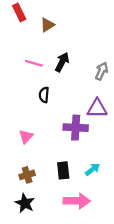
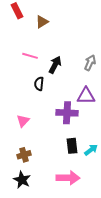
black arrow: (62, 62) -> (55, 65), moved
cyan arrow: (93, 169) -> (91, 150), moved
black rectangle: (63, 170) -> (72, 146), moved

